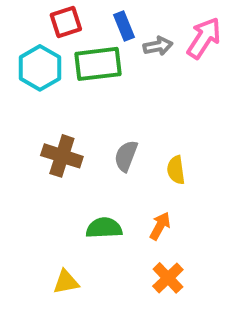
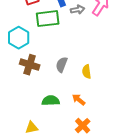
cyan hexagon: (40, 68) -> (19, 38), moved
orange arrow: (160, 226) -> (79, 100), turned -80

